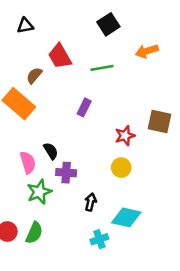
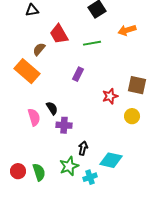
yellow circle: (121, 168) -> (132, 116), moved
green star: (39, 192) -> (69, 166), moved
green semicircle: (34, 233) -> (39, 172), turned -42

